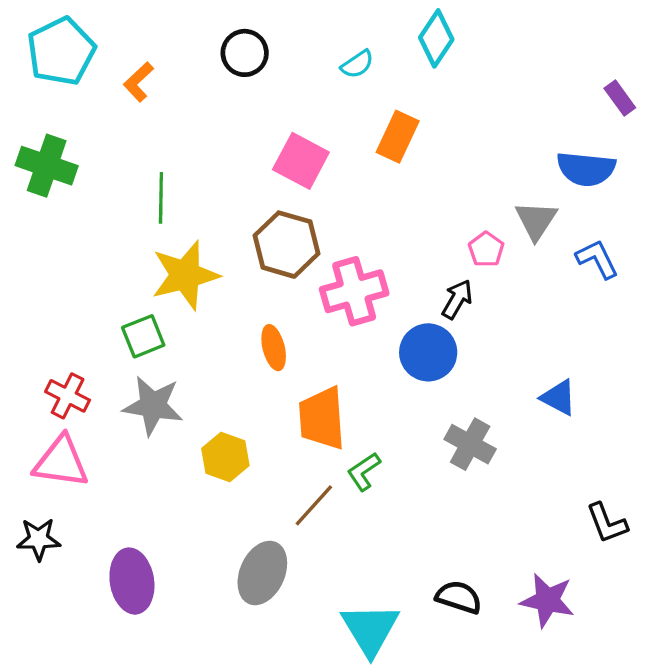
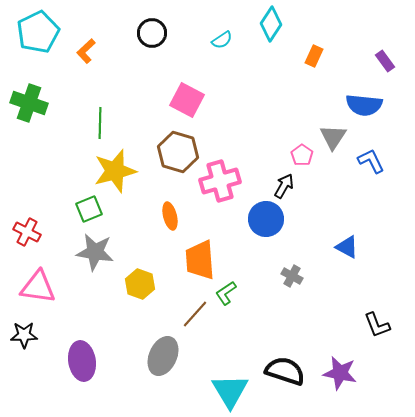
orange rectangle: (398, 137) -> (314, 56), moved, size x0.7
red cross: (68, 396) -> (27, 232), moved
gray cross: (470, 444) -> (292, 276), size x0.7
black semicircle: (459, 597) -> (285, 371), size x1.4

